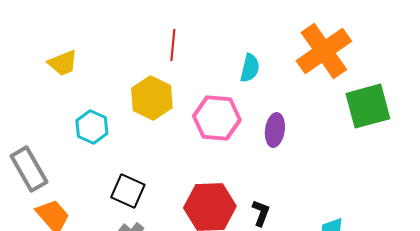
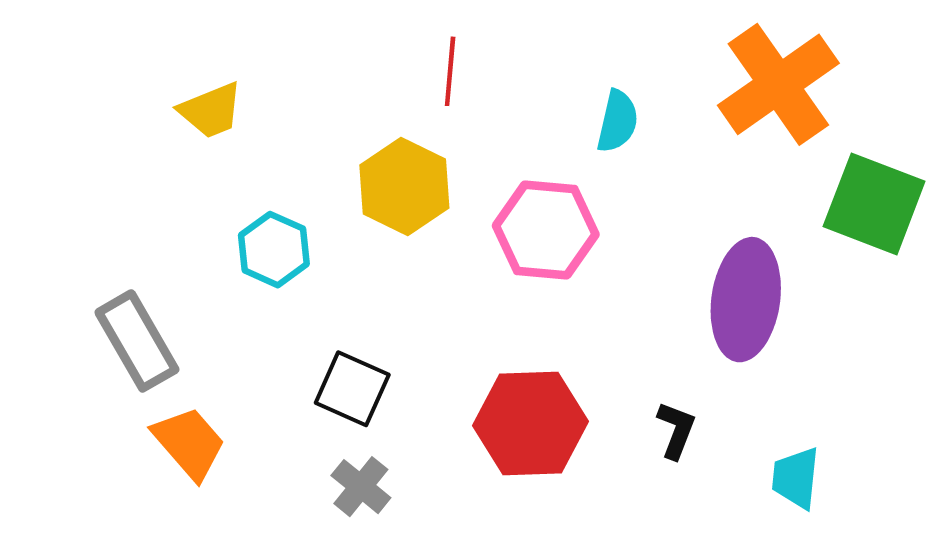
green square: (368, 106) -> (874, 204), turned 36
purple ellipse: (275, 130) -> (746, 300), moved, size x1.6
black L-shape: (261, 213) -> (676, 430), moved

